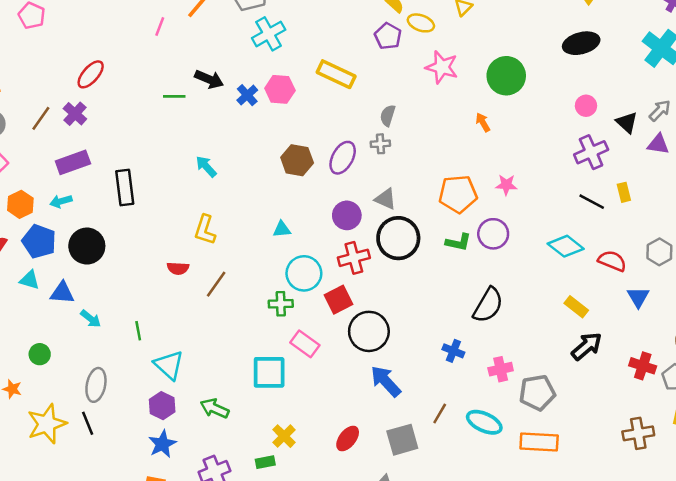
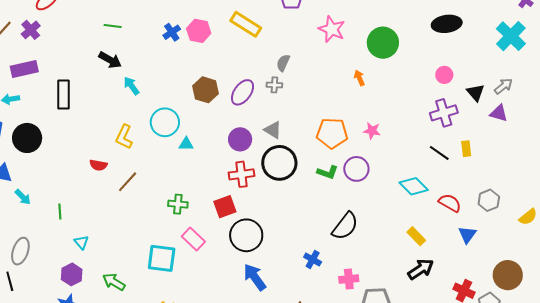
black arrow: (209, 79) -> (110, 60), moved
cyan circle: (304, 273) -> (165, 122), moved
cyan triangle: (169, 365) -> (81, 242), size x0.6

